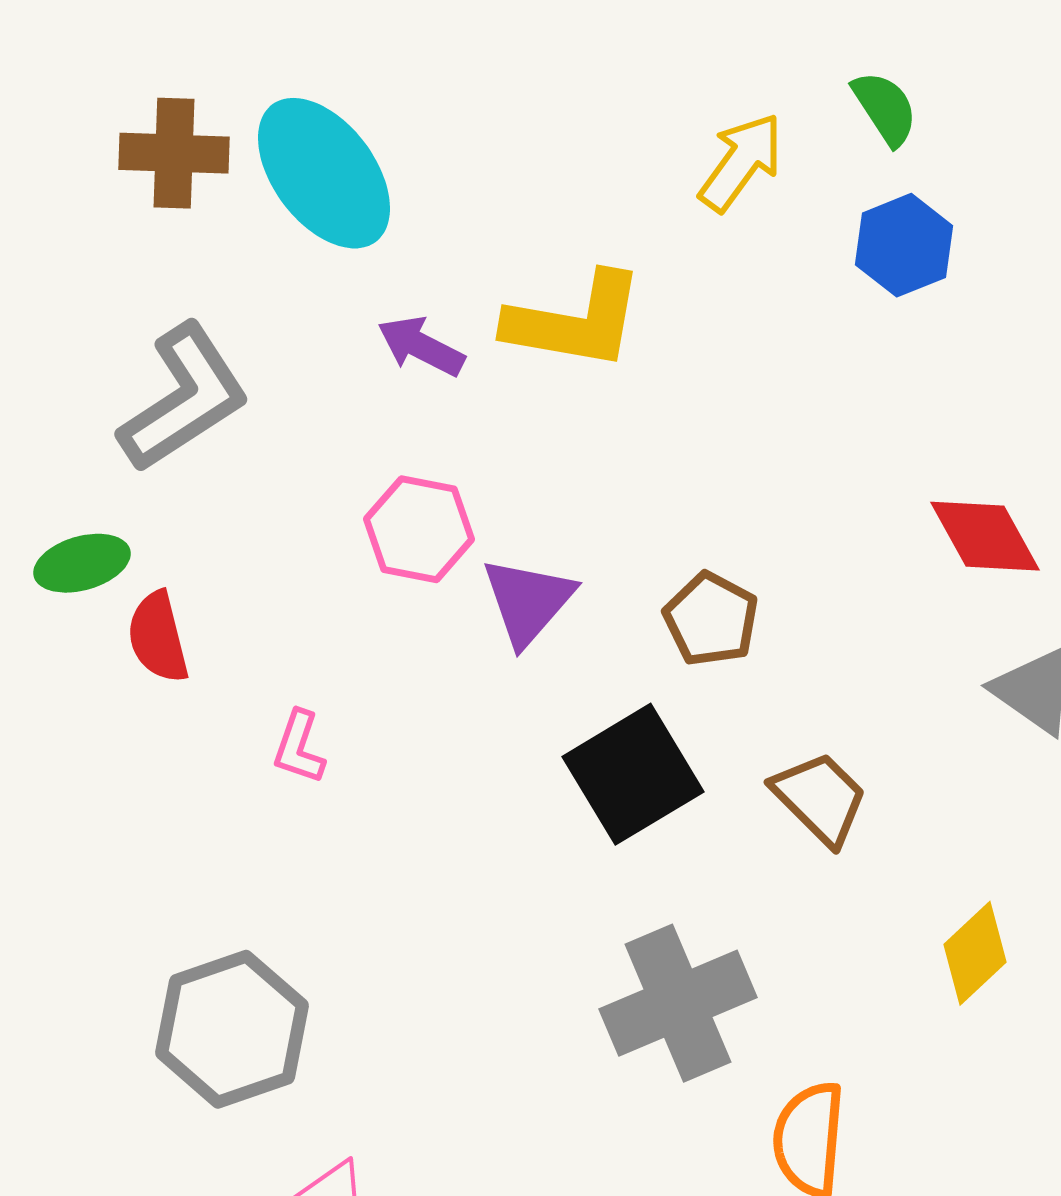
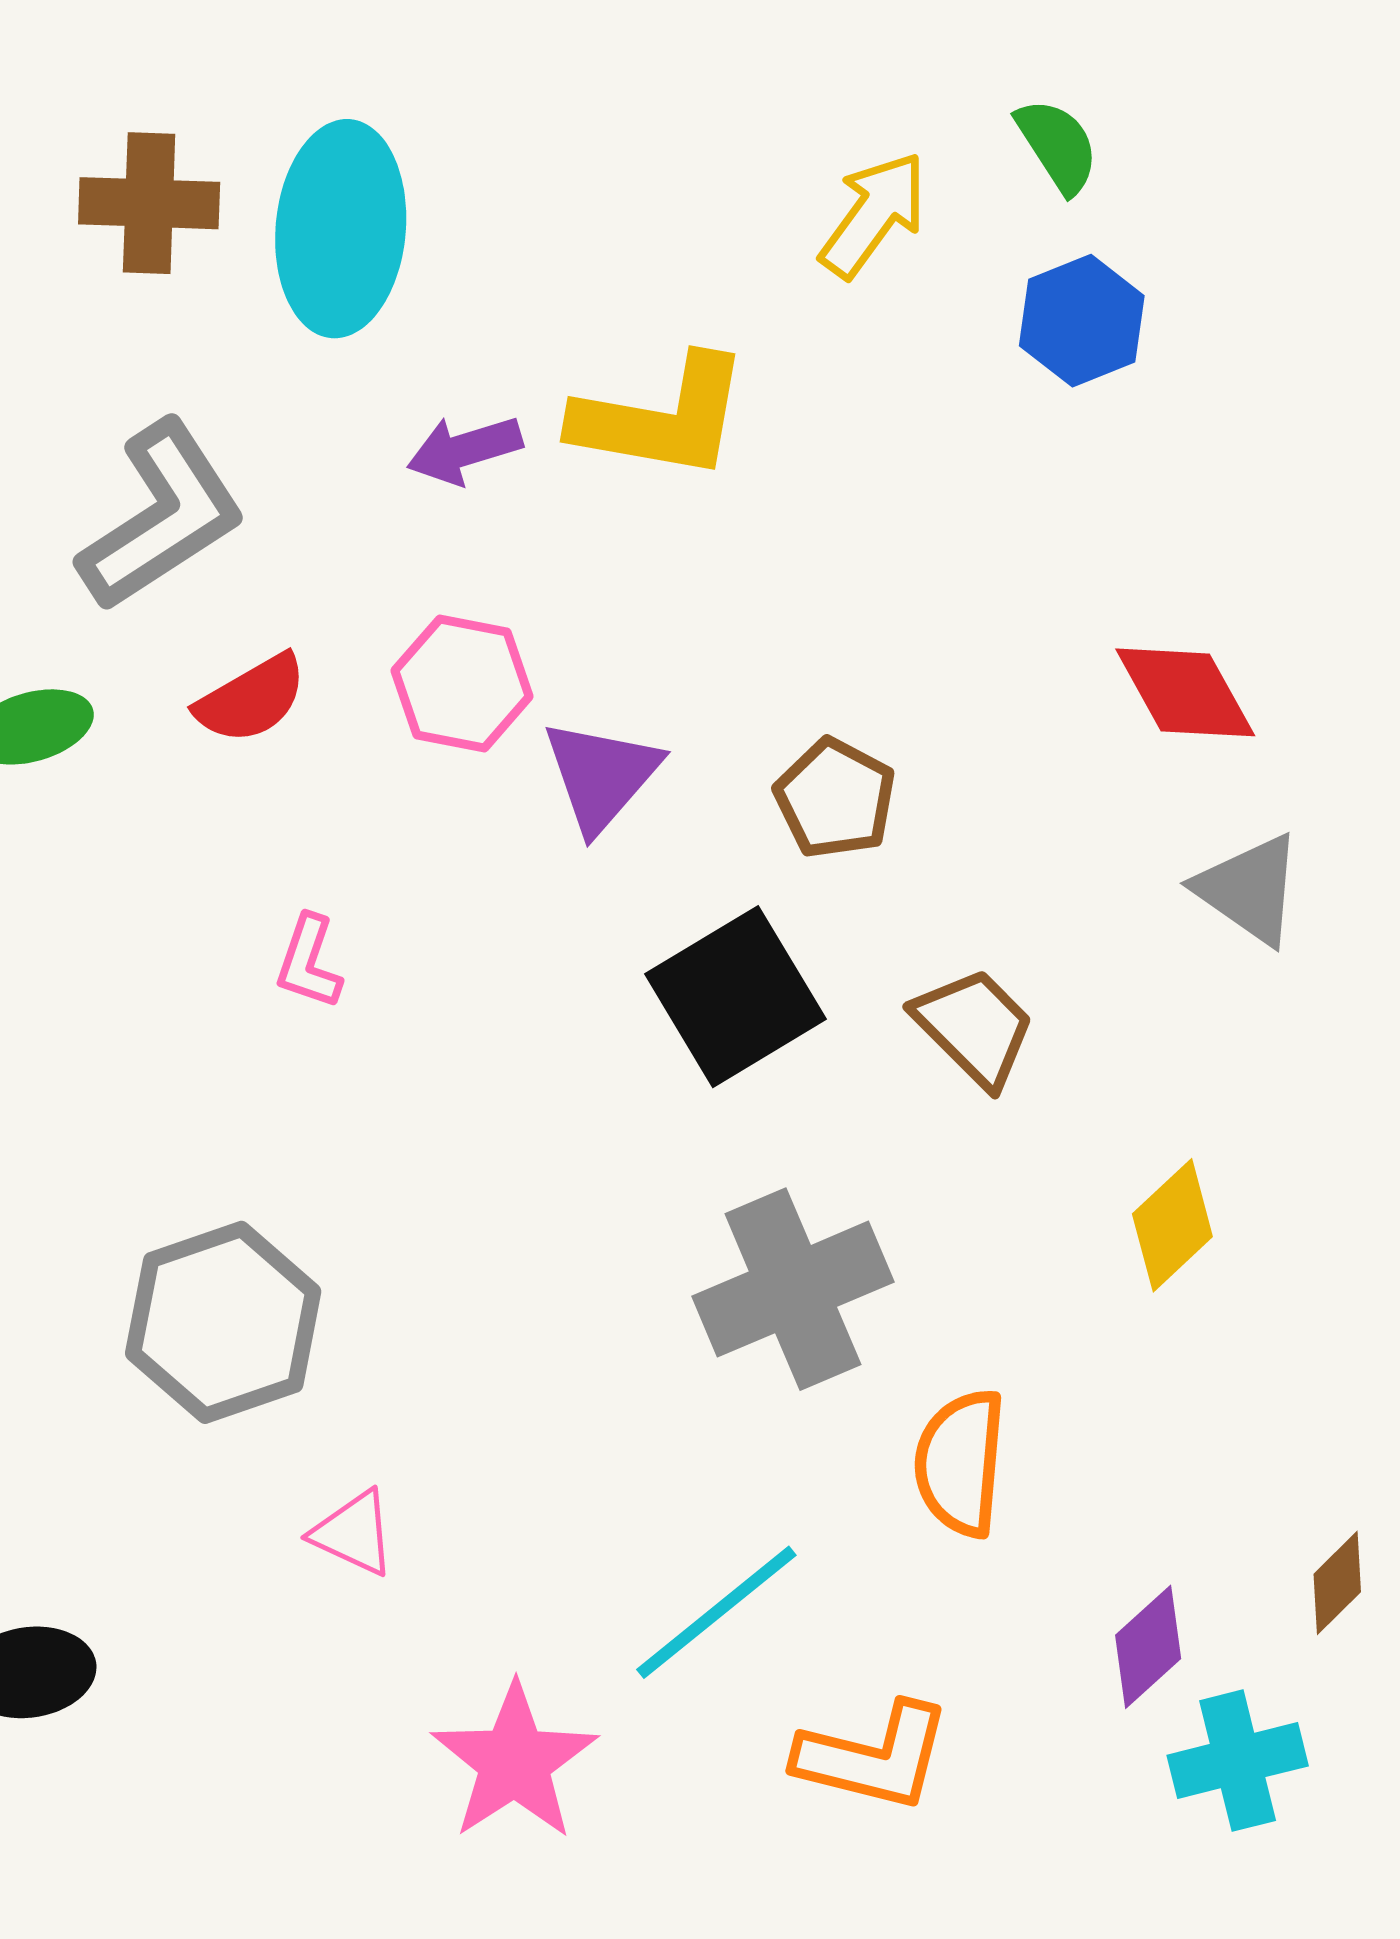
cyan ellipse: (324, 173) -> (341, 229), turned 42
purple arrow: (421, 346) -> (465, 450), turned -44
red semicircle: (158, 637) -> (251, 699), moved, turned -106

